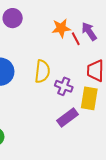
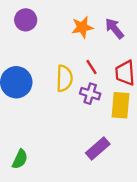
red line: (76, 39) -> (92, 67), moved
purple rectangle: (67, 117) -> (98, 149), moved

